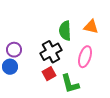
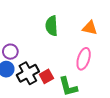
green semicircle: (65, 31) -> (52, 26), moved
black cross: (51, 52) -> (28, 73), moved

